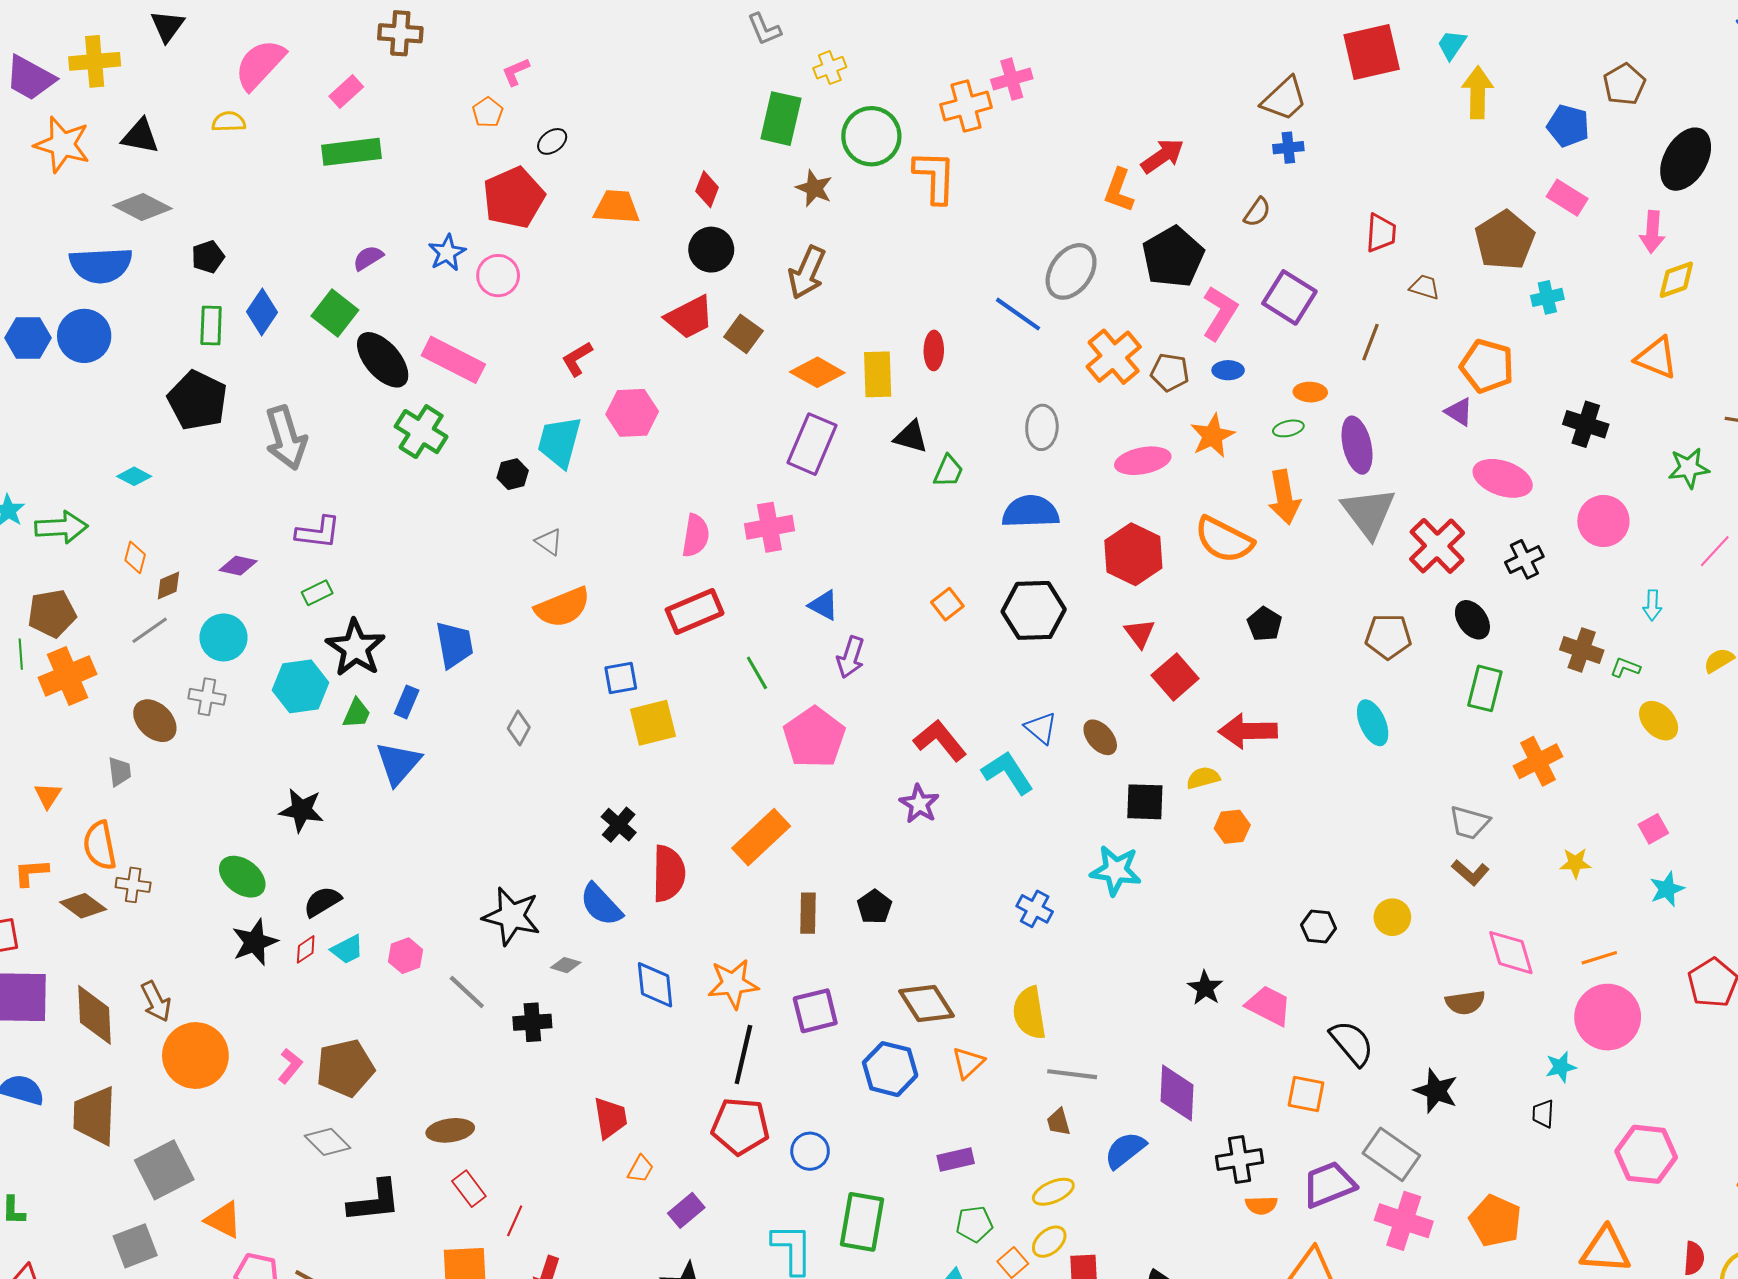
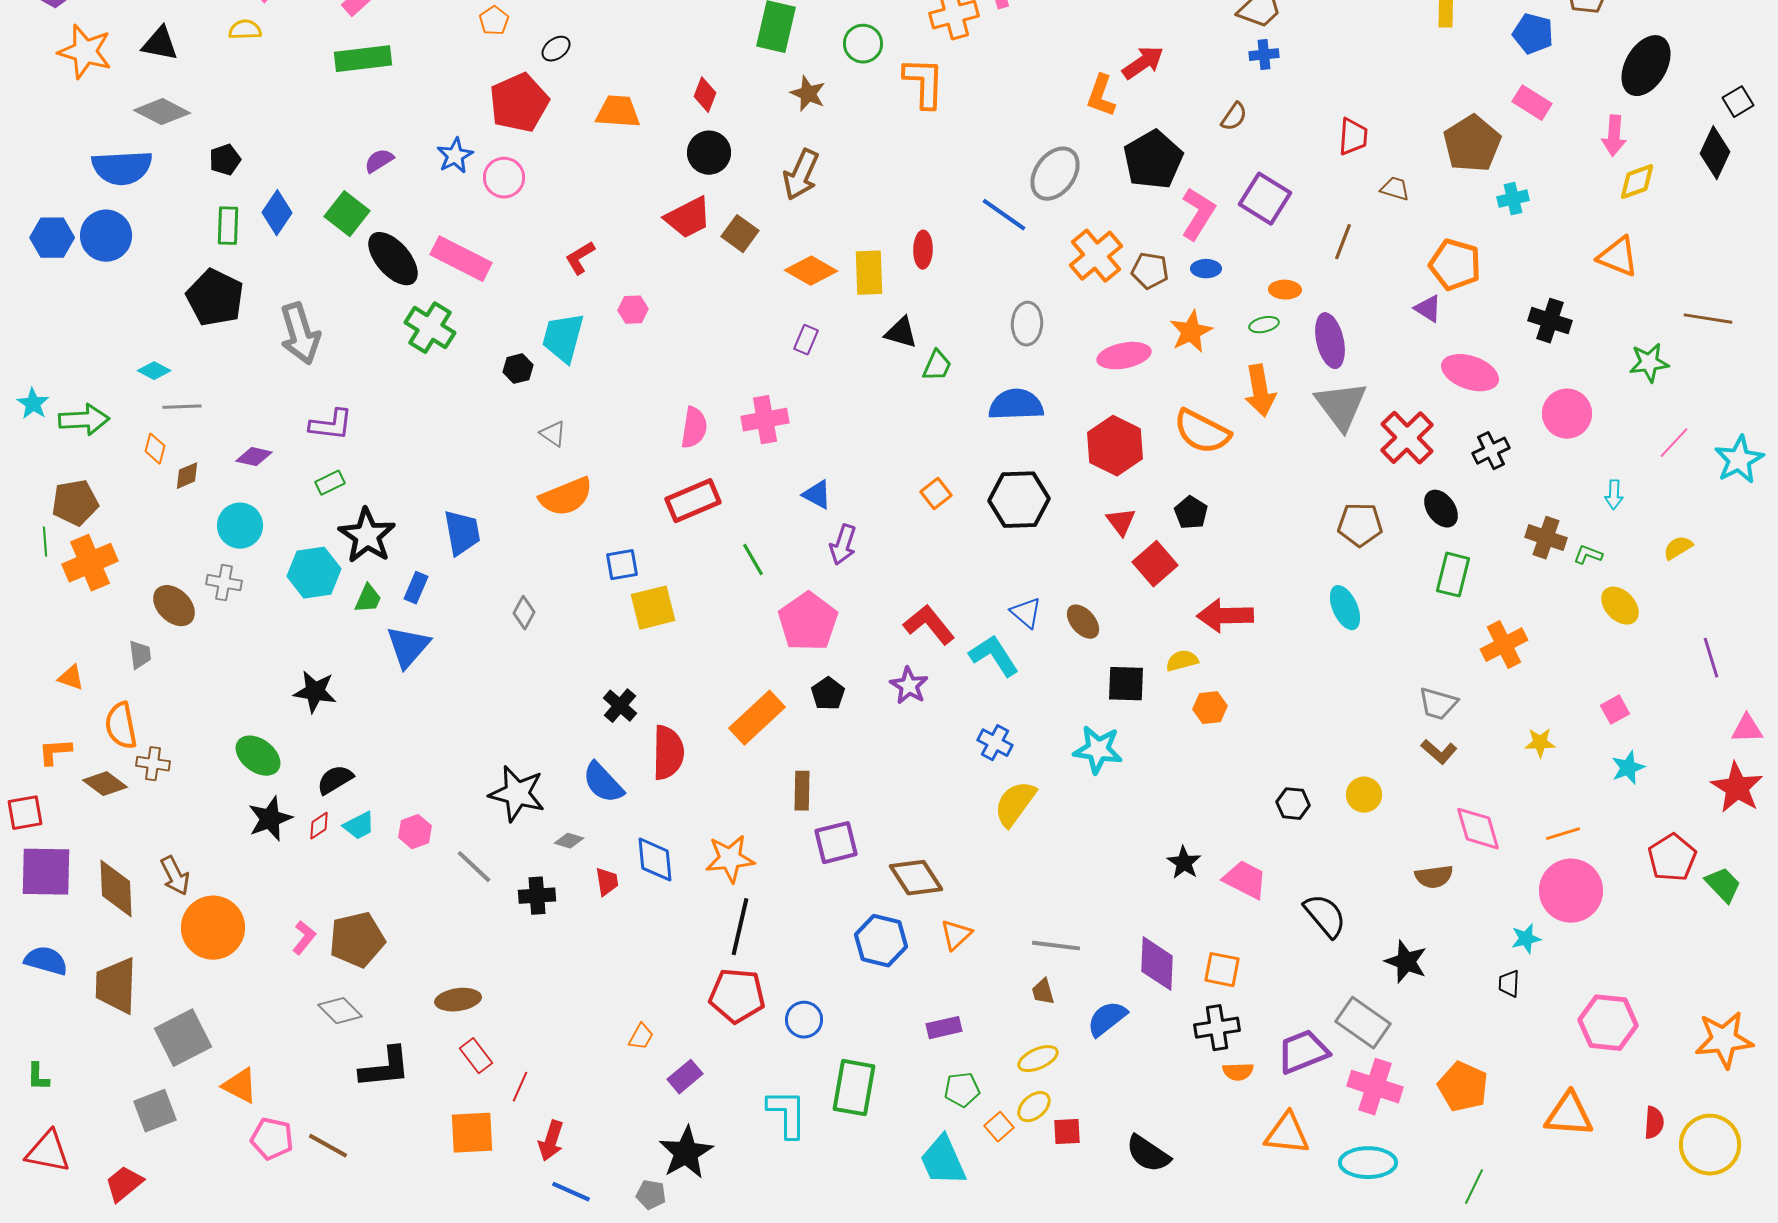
green circle: (871, 136) -> (863, 44), size x0.7
pink hexagon: (632, 413) -> (633, 310), size x0.6
purple rectangle: (812, 444) -> (806, 340), size x0.5
black pentagon: (1264, 624) -> (1191, 513), moved
gray line: (150, 630) -> (182, 407), moved, turned 33
orange triangle: (48, 796) -> (71, 678), turned -44
black pentagon: (875, 907) -> (828, 694), moved
blue cross: (1035, 909) -> (995, 743), moved
purple square: (815, 1011) -> (836, 843), moved
yellow semicircle: (1029, 1013) -> (1015, 804), moved, turned 45
orange square: (1306, 1094) -> (1222, 970), moved
red trapezoid: (610, 1118) -> (607, 882), moved, size x0.7

